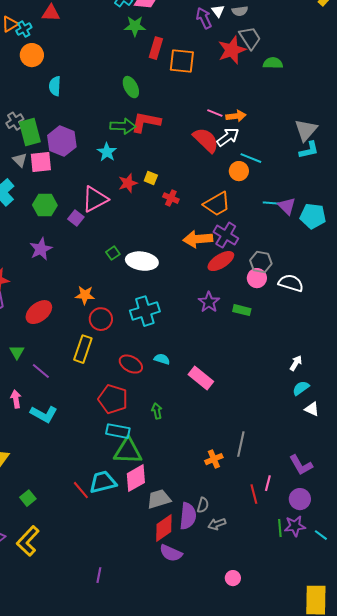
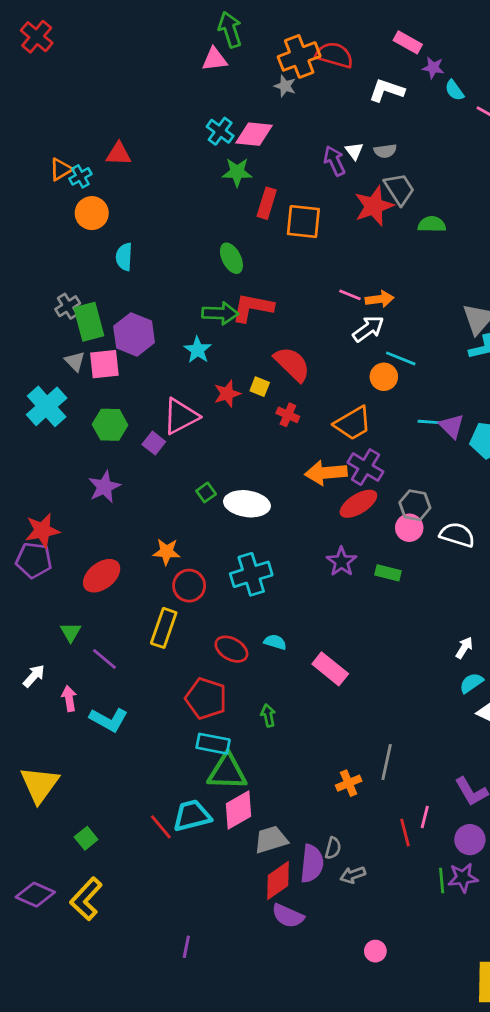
red semicircle: (206, 140) -> (292, 364), moved

